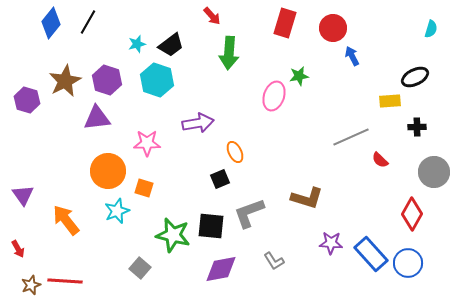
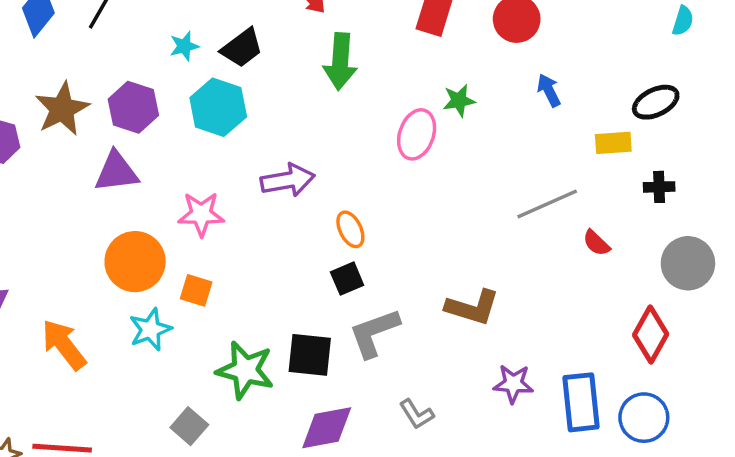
blue arrow: (352, 56) -> (549, 90), moved
black square: (220, 179) -> (347, 279), moved
blue rectangle: (371, 254) -> (581, 402), turned 36

